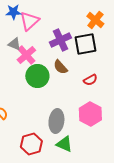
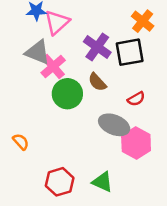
purple cross: (60, 40) -> (97, 47), turned -30
gray triangle: (14, 44) -> (38, 52), size x1.5
gray ellipse: (56, 121) -> (114, 125), moved, turned -75

